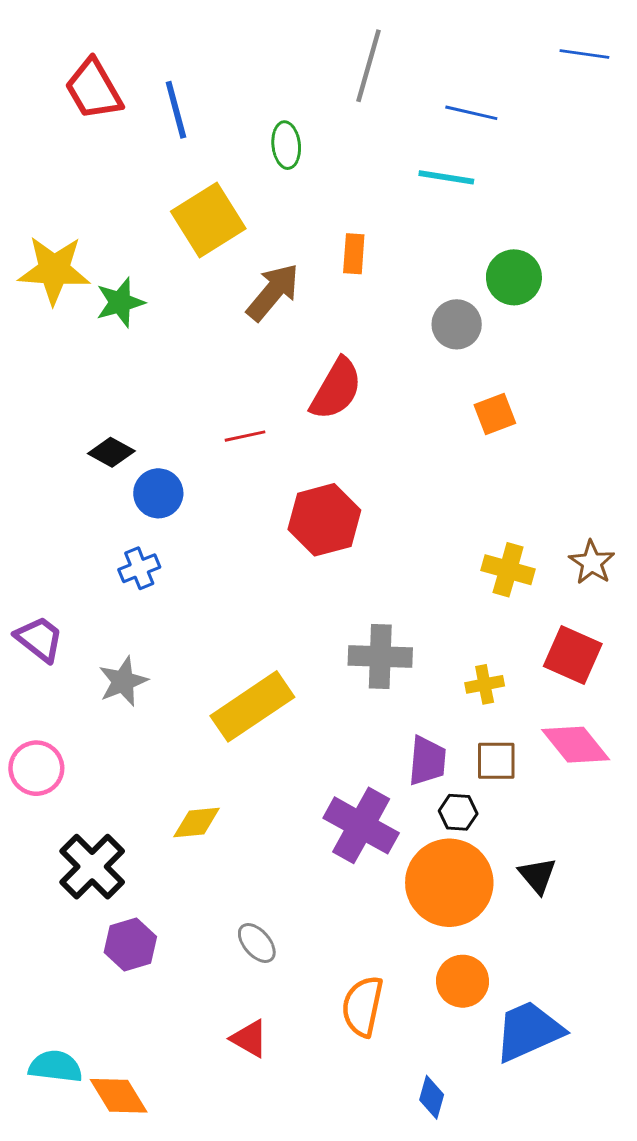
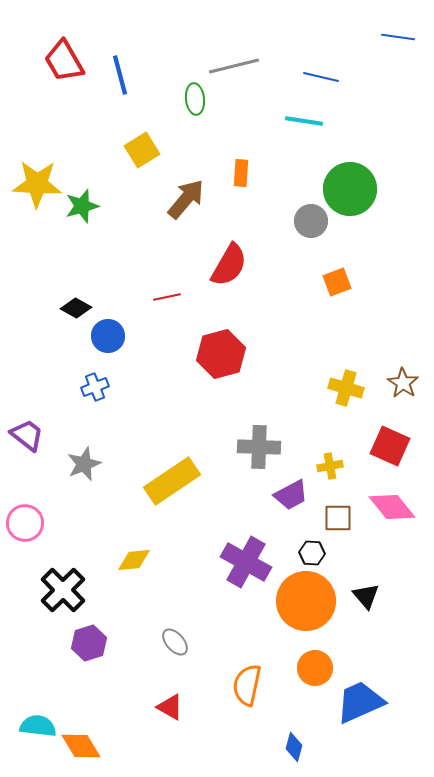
gray line: (368, 66) -> (234, 66), moved, turned 60
yellow square: (208, 220) -> (142, 150), size x0.7
green circle: (514, 277) -> (350, 189), size x1.4
purple trapezoid: (427, 761) -> (291, 495), moved, turned 57

